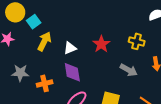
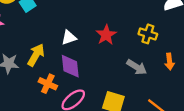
yellow arrow: (44, 41) -> (36, 55), moved
orange cross: (45, 83) -> (48, 84), moved, turned 35

